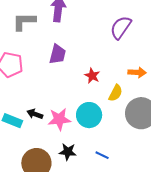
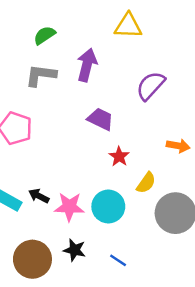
purple semicircle: (121, 27) -> (151, 86), moved
purple trapezoid: (58, 54) -> (101, 119), moved, turned -85
orange arrow: (137, 72) -> (178, 146), moved

